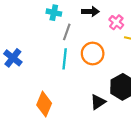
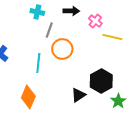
orange circle: (93, 53) -> (62, 49), moved
cyan line: (65, 59) -> (38, 63), moved

